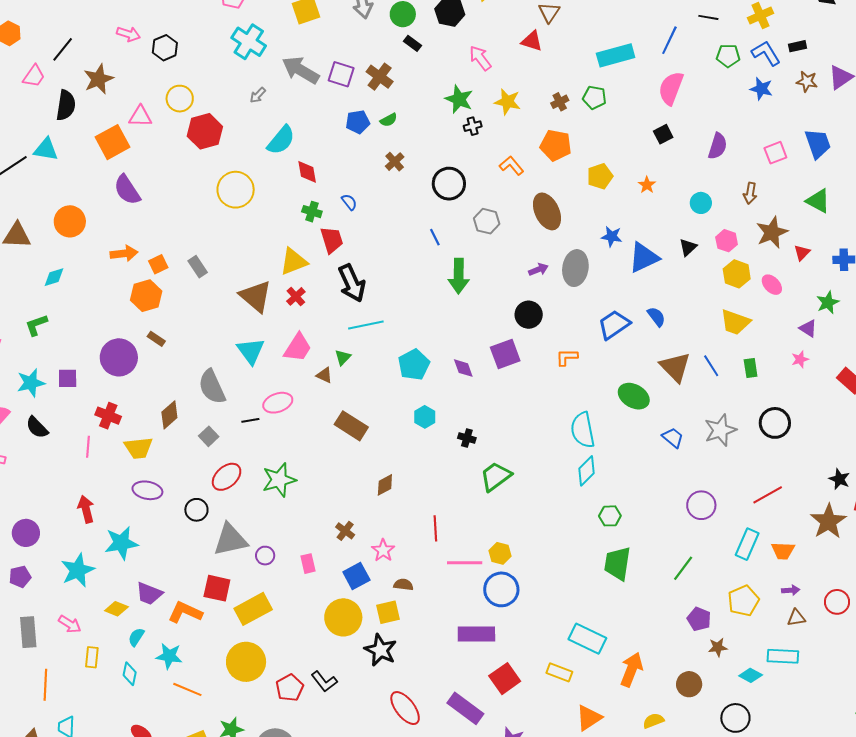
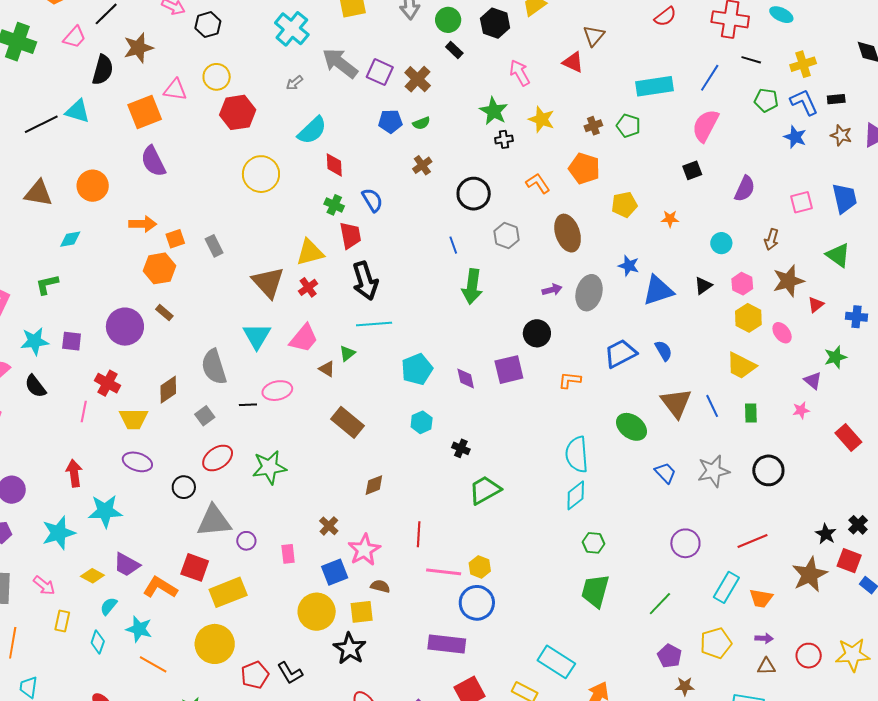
orange star: (647, 185) -> (670, 219), turned 30
blue semicircle: (349, 202) -> (372, 200), size x1.4
pink star: (383, 550) -> (364, 550), size x1.4

